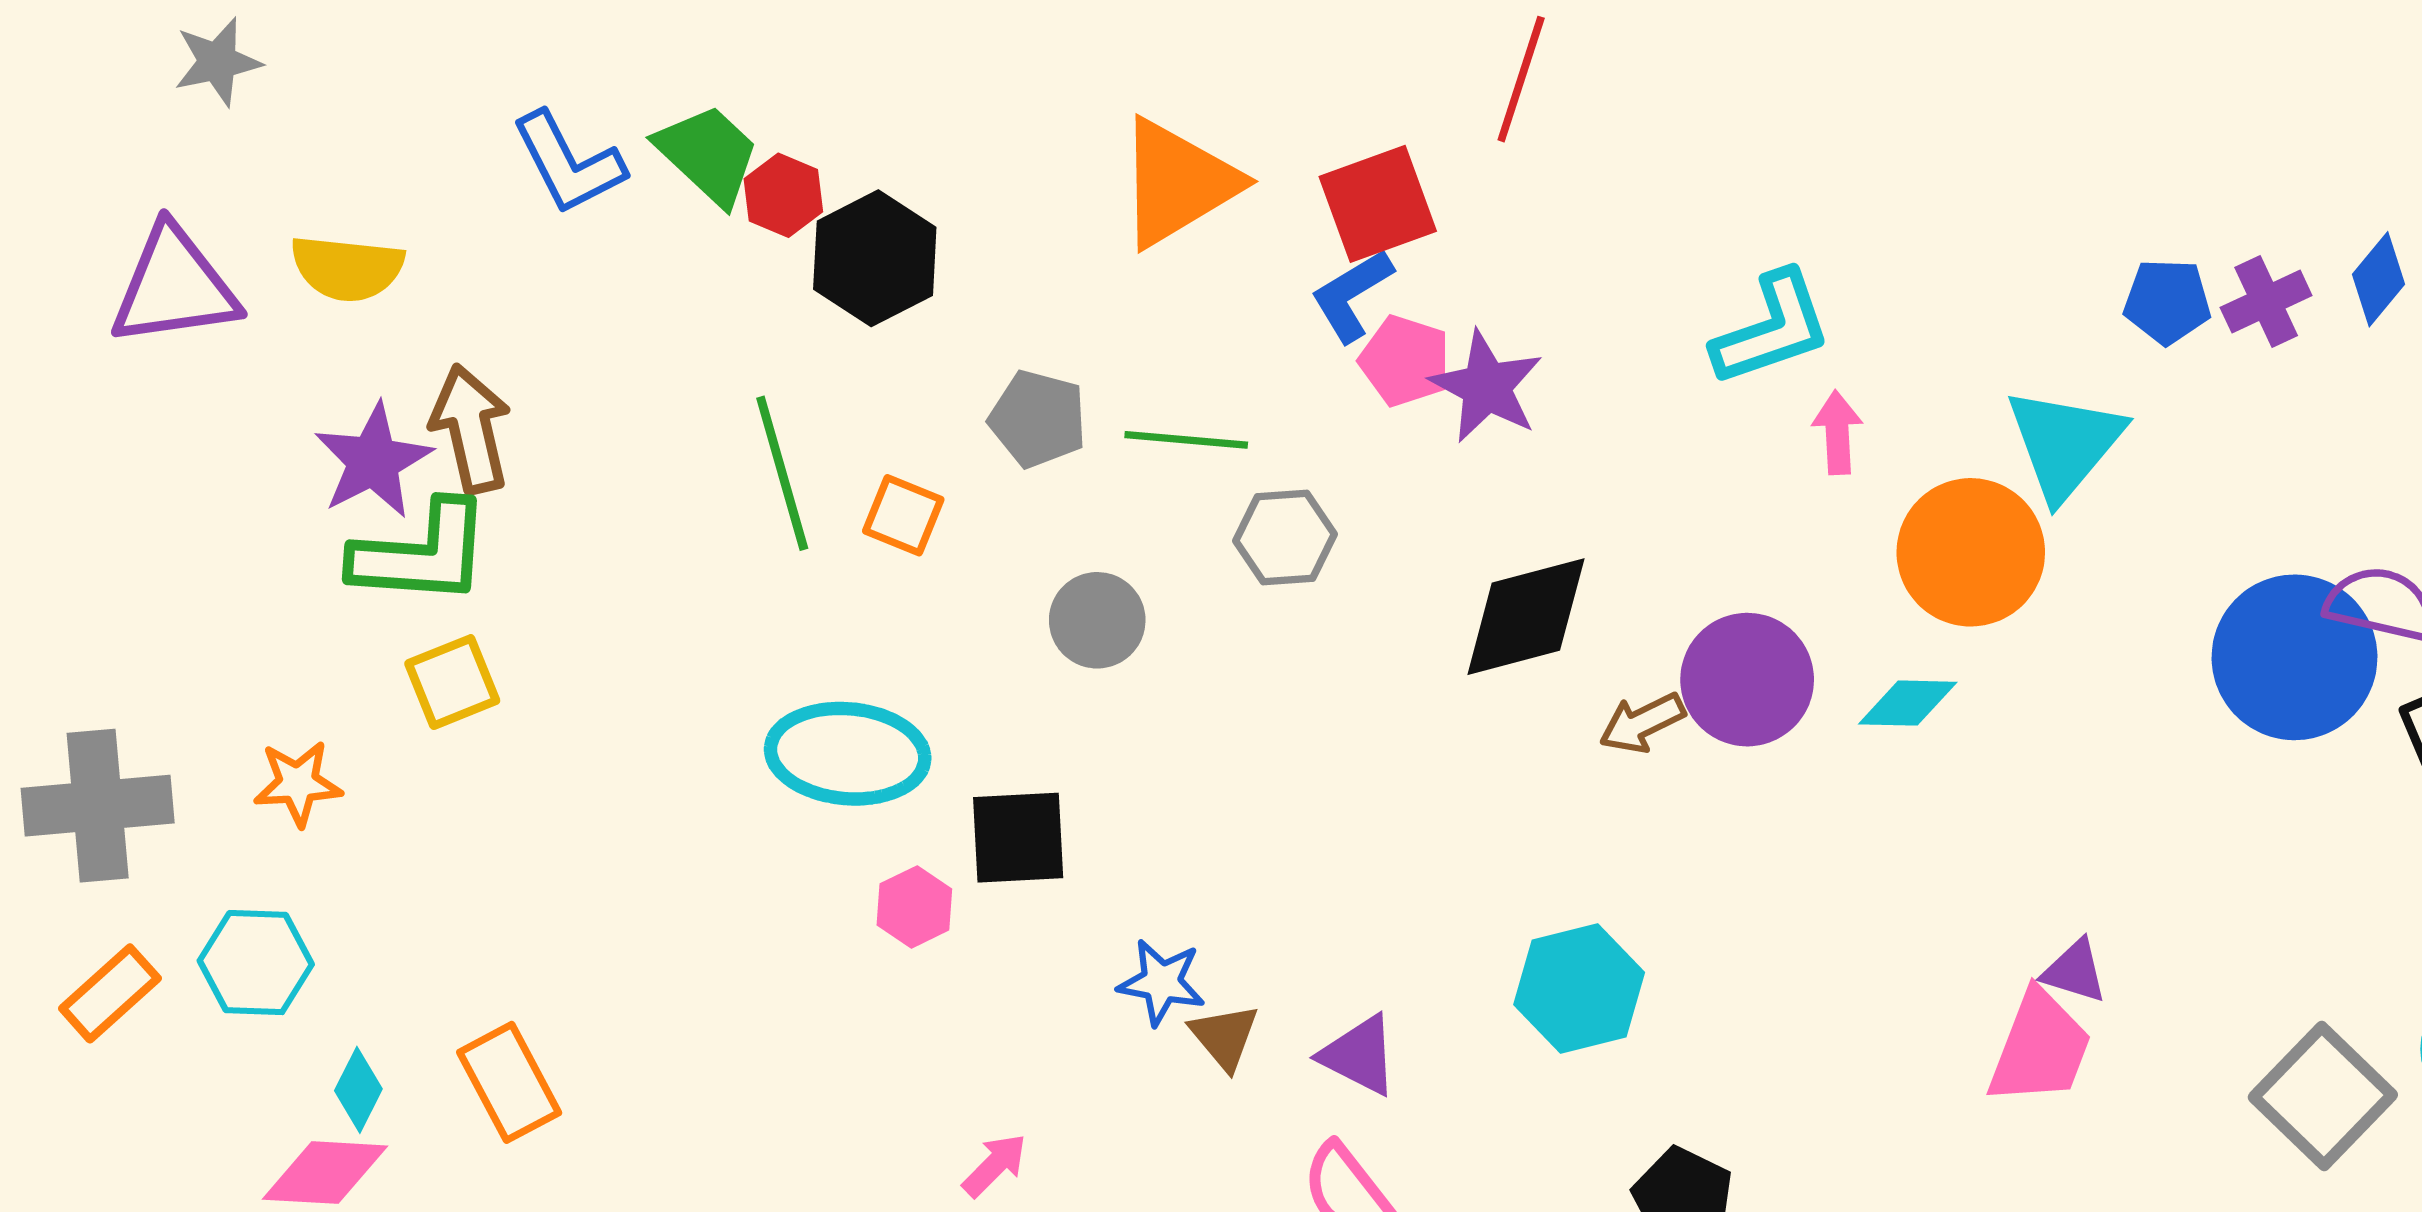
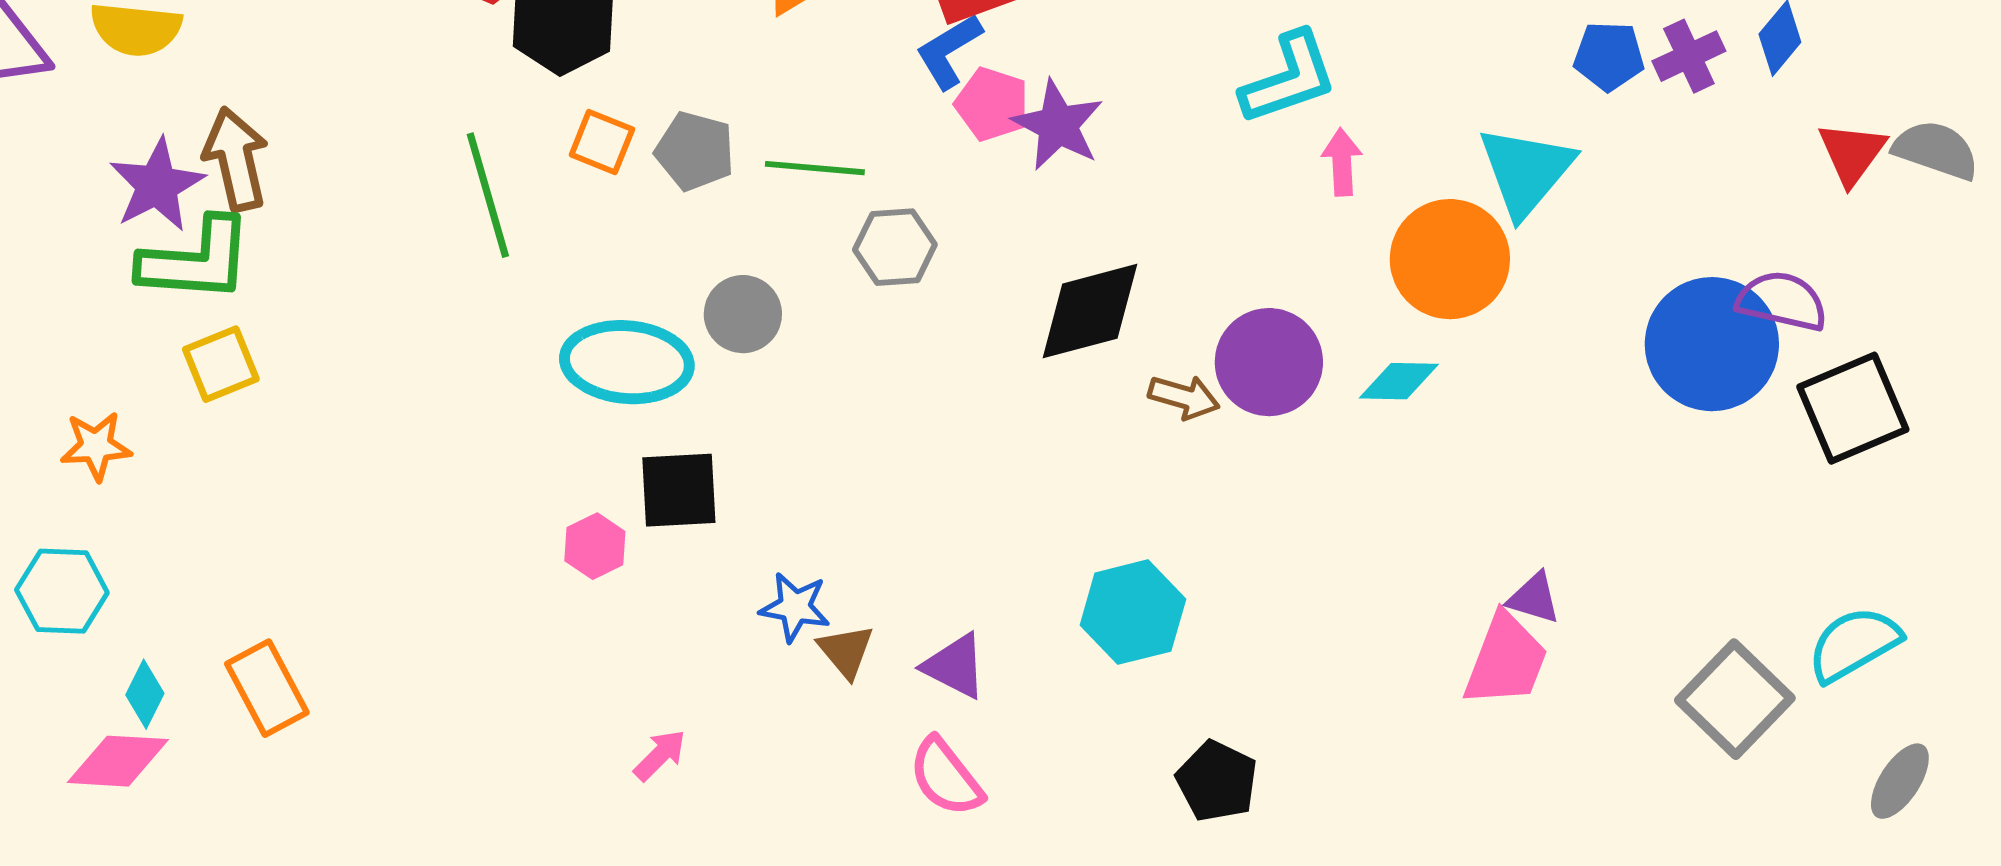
orange square: (903, 515) -> (602, 142), moved
brown arrow: (1642, 723) -> (1184, 397), turned -138
cyan ellipse: (848, 754) -> (627, 362), moved

